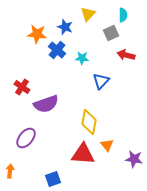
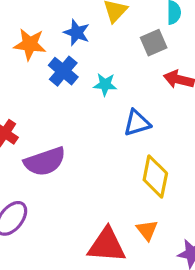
blue triangle: (101, 81) -> (137, 123), turned 30
yellow diamond: (89, 122) -> (155, 177), moved

